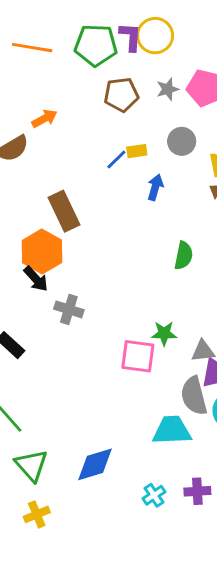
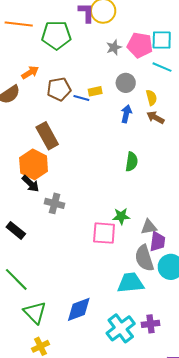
green pentagon: (96, 45) -> (56, 35), moved
brown pentagon: (121, 95) -> (59, 89), moved
blue line: (116, 160) -> (81, 98), turned 63
blue arrow: (155, 187) -> (126, 114), moved
cyan cross: (154, 495) -> (121, 328), size x1.8

